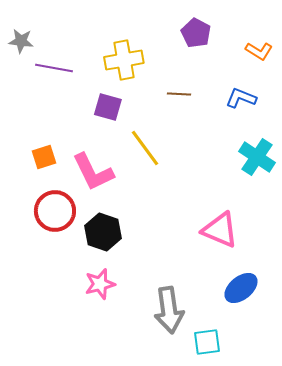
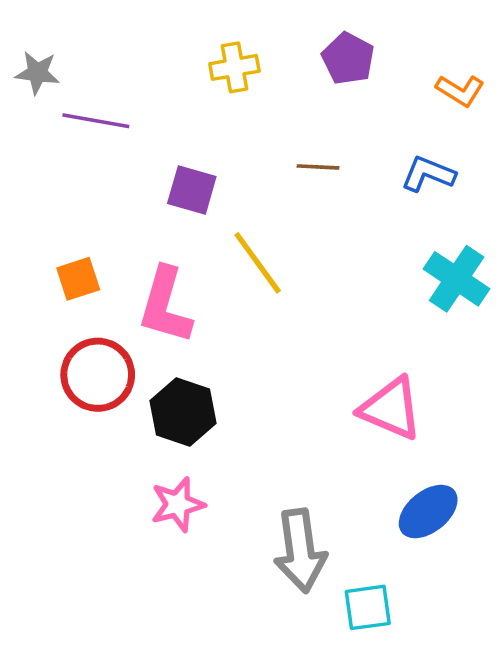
yellow cross: (124, 60) -> (234, 67), moved, size x0.7
pink L-shape: (93, 172) -> (165, 305), turned 42

